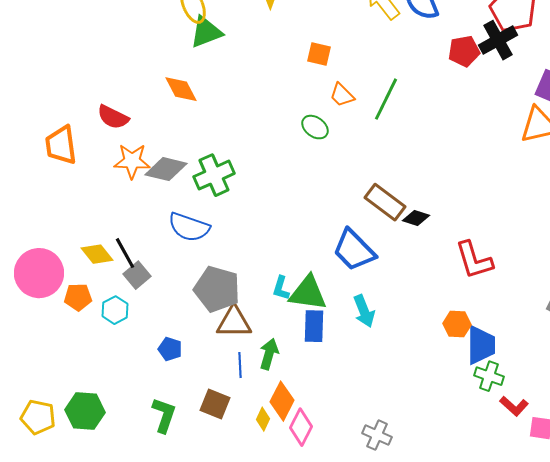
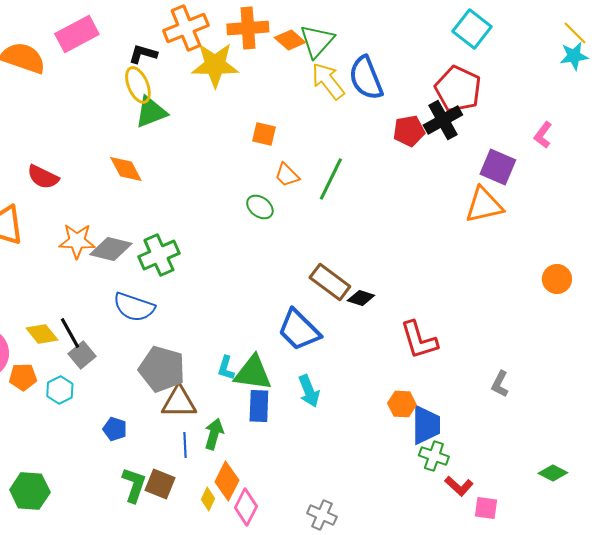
red semicircle: (113, 117) -> (43, 177), moved
green L-shape: (164, 415) -> (134, 485), moved

